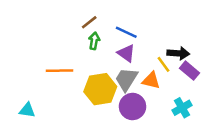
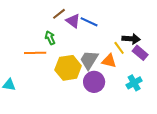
green arrow: (94, 41) -> (50, 38), moved, turned -32
purple triangle: (126, 53) -> (73, 21), moved

